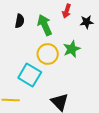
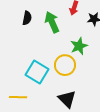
yellow circle: (48, 54) -> (65, 65), moved

